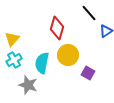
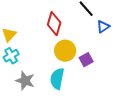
cyan semicircle: (42, 63) -> (57, 79), moved
purple square: (88, 73) -> (86, 60), moved, turned 32

